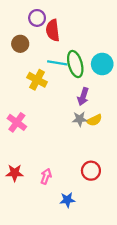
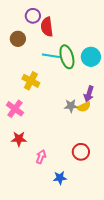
yellow cross: (37, 80) -> (31, 81), moved
purple arrow: (83, 97) -> (89, 94), moved
red star: (15, 173) -> (19, 139), moved

